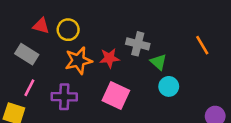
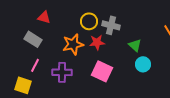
yellow circle: (68, 30) -> (89, 21), moved
gray cross: (138, 44) -> (111, 25), moved

